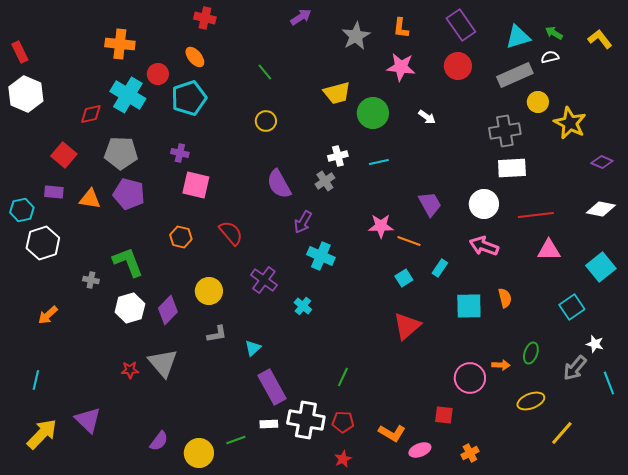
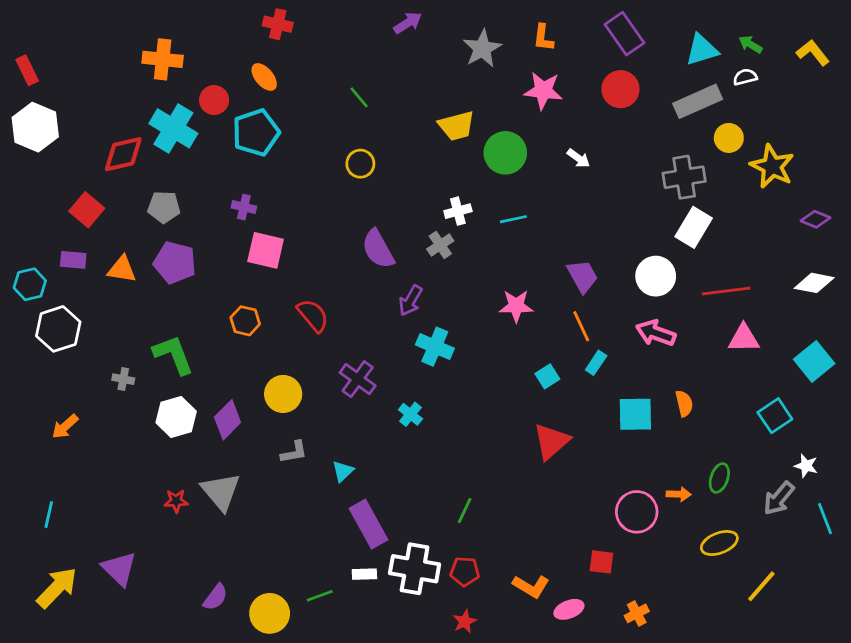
red diamond: (91, 114) -> (123, 154), size x1.4
gray pentagon: (121, 153) -> (164, 207), size x0.7
white rectangle: (512, 168) -> (694, 227), turned -56
orange line: (409, 241) -> (581, 326), moved, turned 45

